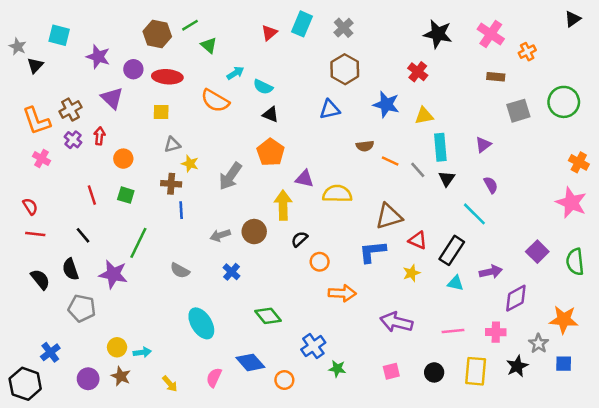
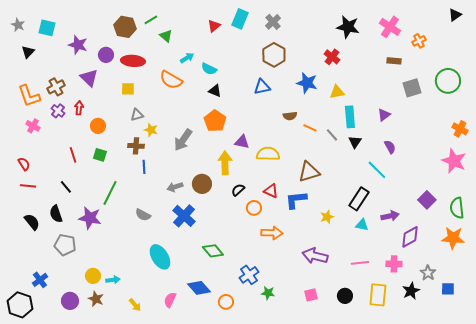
gray star: (18, 47) -> (18, 25), moved
red triangle: (418, 240) -> (271, 191), moved
blue cross: (232, 272) -> (184, 216), size x1.6
orange star: (564, 320) -> (453, 238), moved

